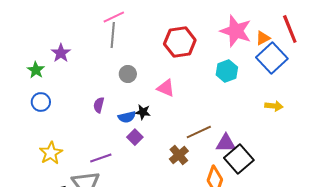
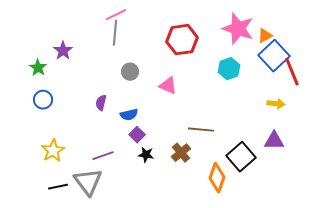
red line: (290, 29) -> (292, 72), moved
black star: (143, 112) -> (146, 155), moved
brown line: (199, 132) -> (201, 130), turned 30
purple triangle: (226, 143) -> (274, 141), moved

